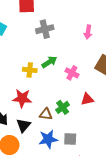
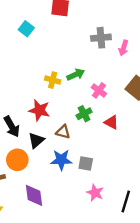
gray cross: (45, 29) -> (101, 38), moved
red triangle: (87, 99) -> (111, 122), turned 32
green cross: (63, 107) -> (84, 114), moved

